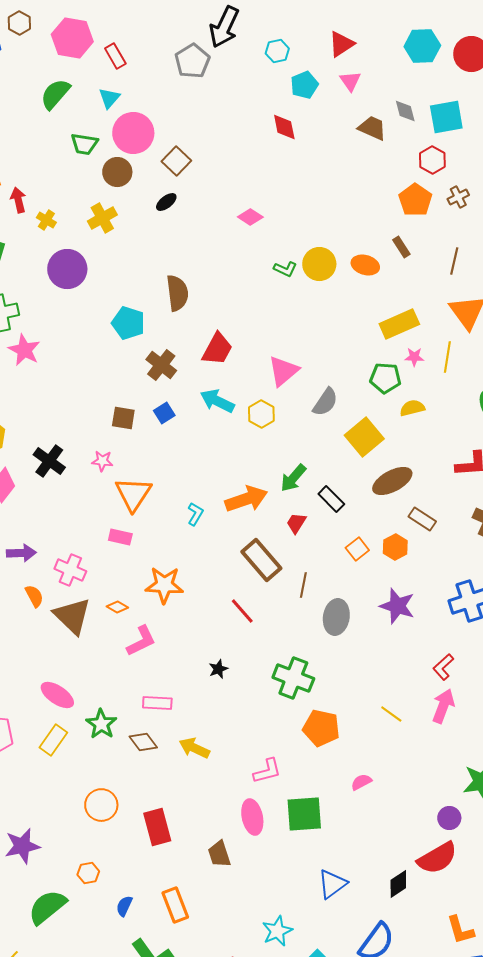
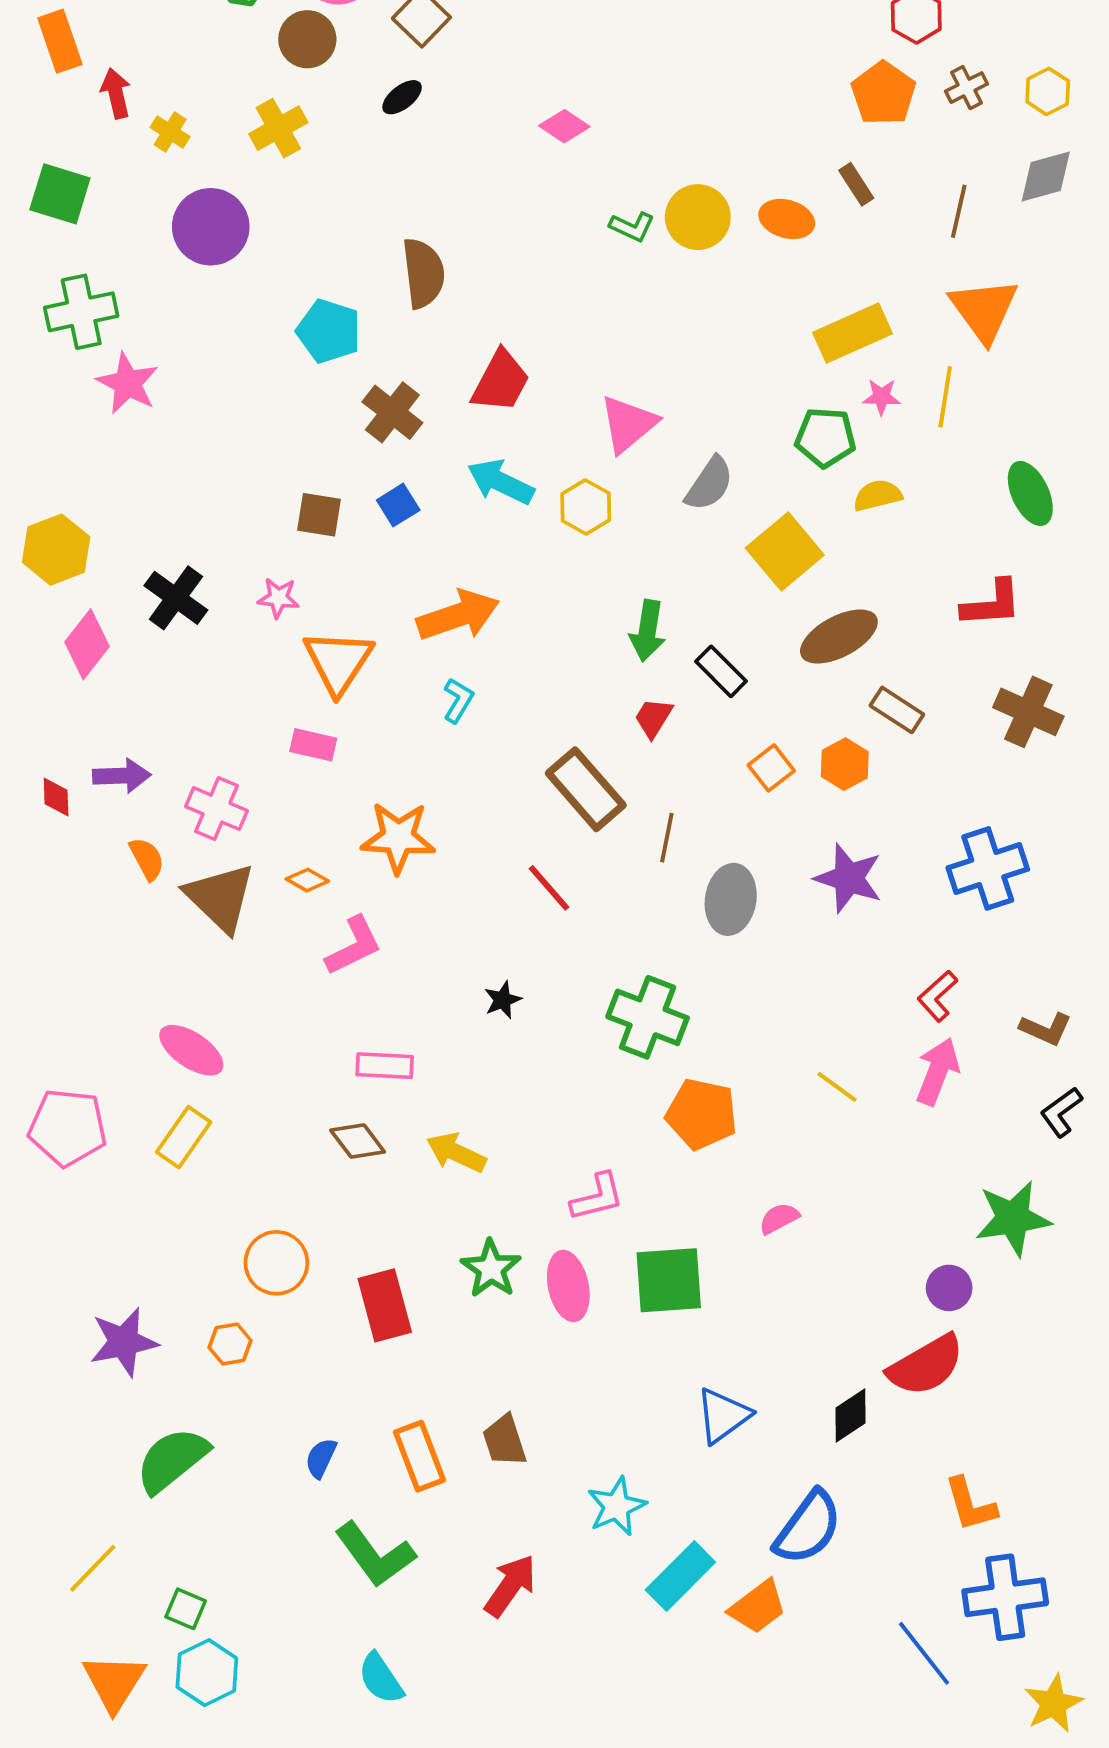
green arrow: (293, 478) -> (648, 631), turned -32
orange arrow: (246, 499) -> (458, 615), moved
green star: (101, 724) -> (491, 1269), moved
brown trapezoid: (219, 854) -> (505, 1441), moved
orange hexagon: (88, 873) -> (230, 1344), moved

